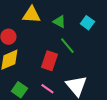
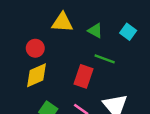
green line: (67, 46) -> (105, 59), turned -30

